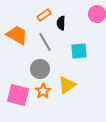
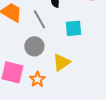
orange star: (43, 91) -> (37, 79), moved

